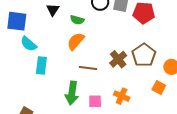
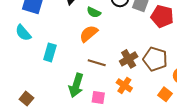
cyan semicircle: (29, 44) -> (23, 33), moved
brown pentagon: (144, 55) -> (155, 59), turned -30
orange cross: (122, 96) -> (124, 85), moved

